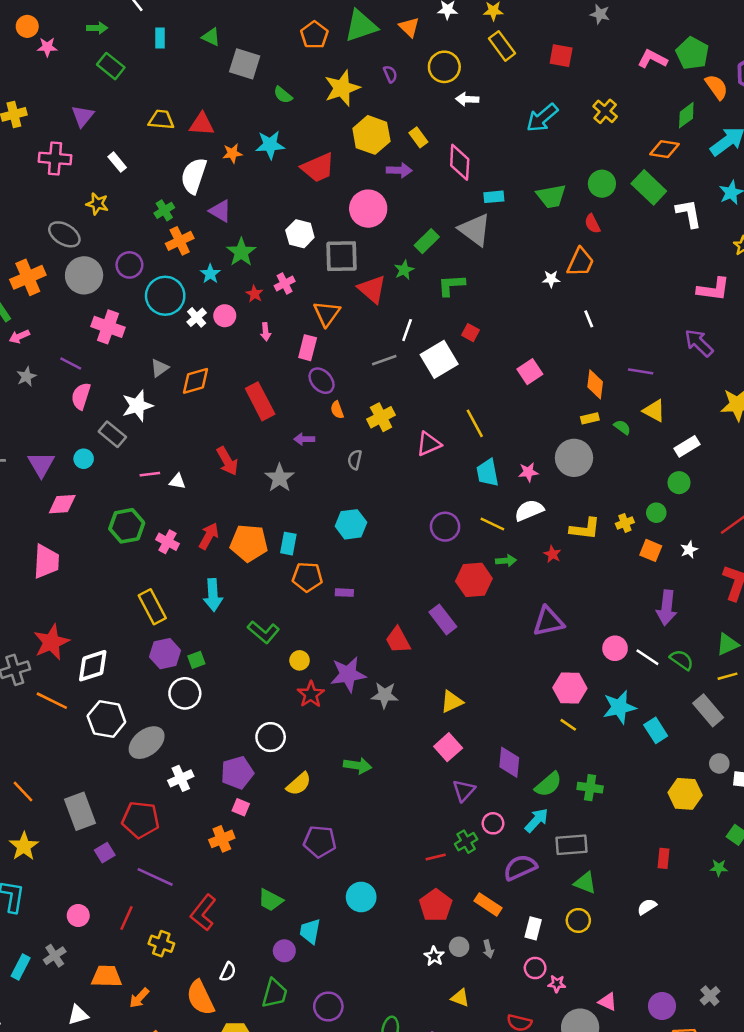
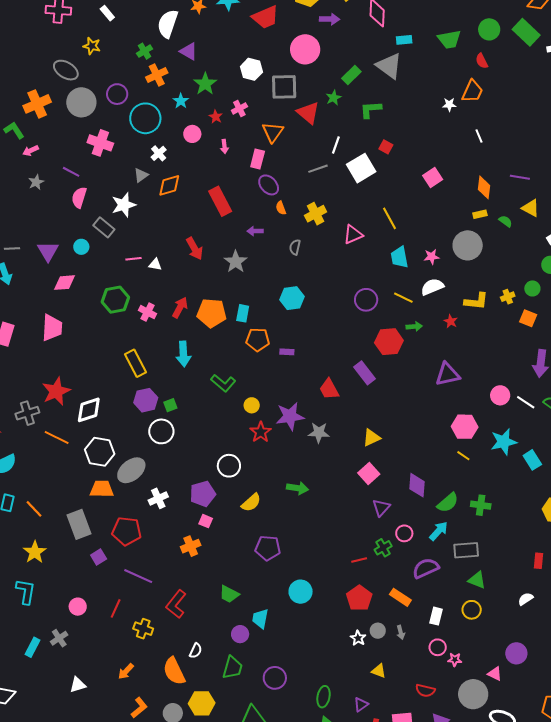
white cross: (197, 317) -> (159, 153), moved
orange trapezoid: (107, 976) -> (102, 489), moved
purple circle: (662, 1006) -> (516, 653), moved

